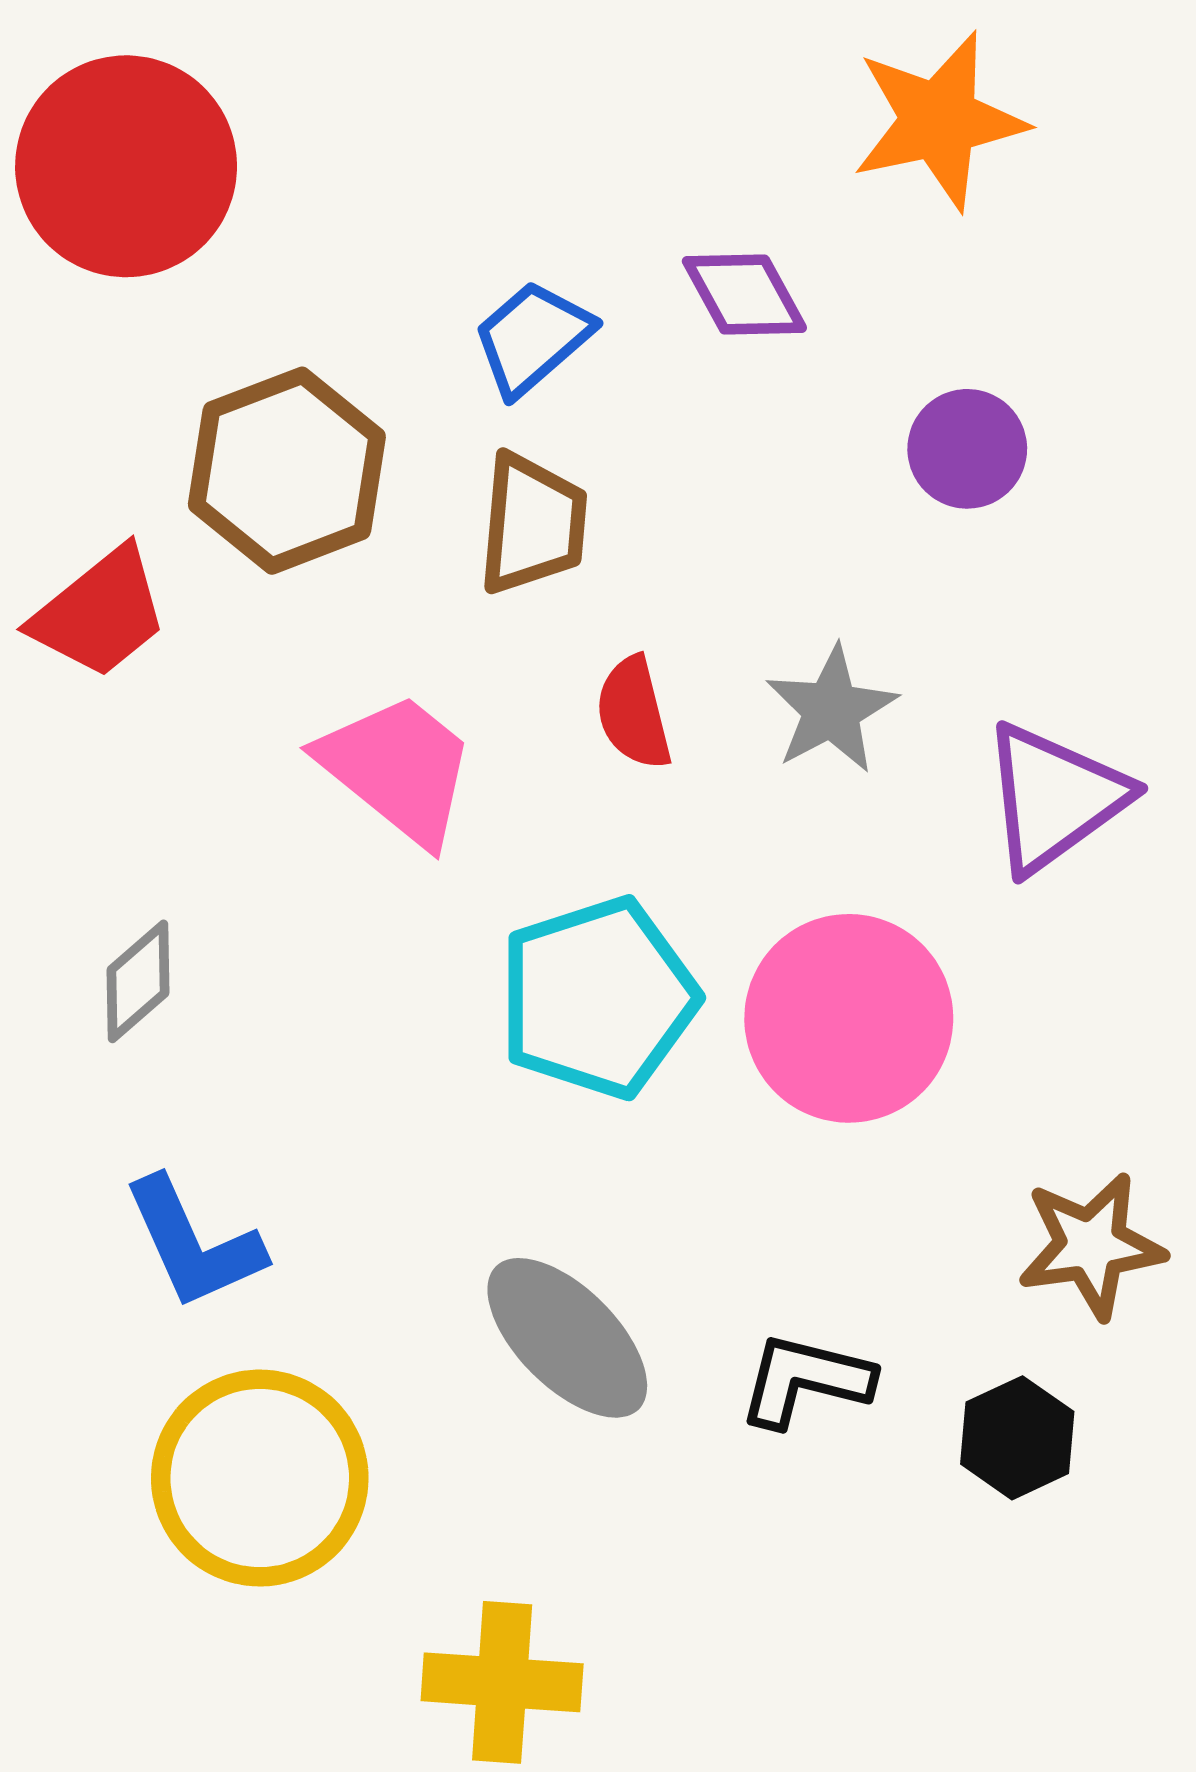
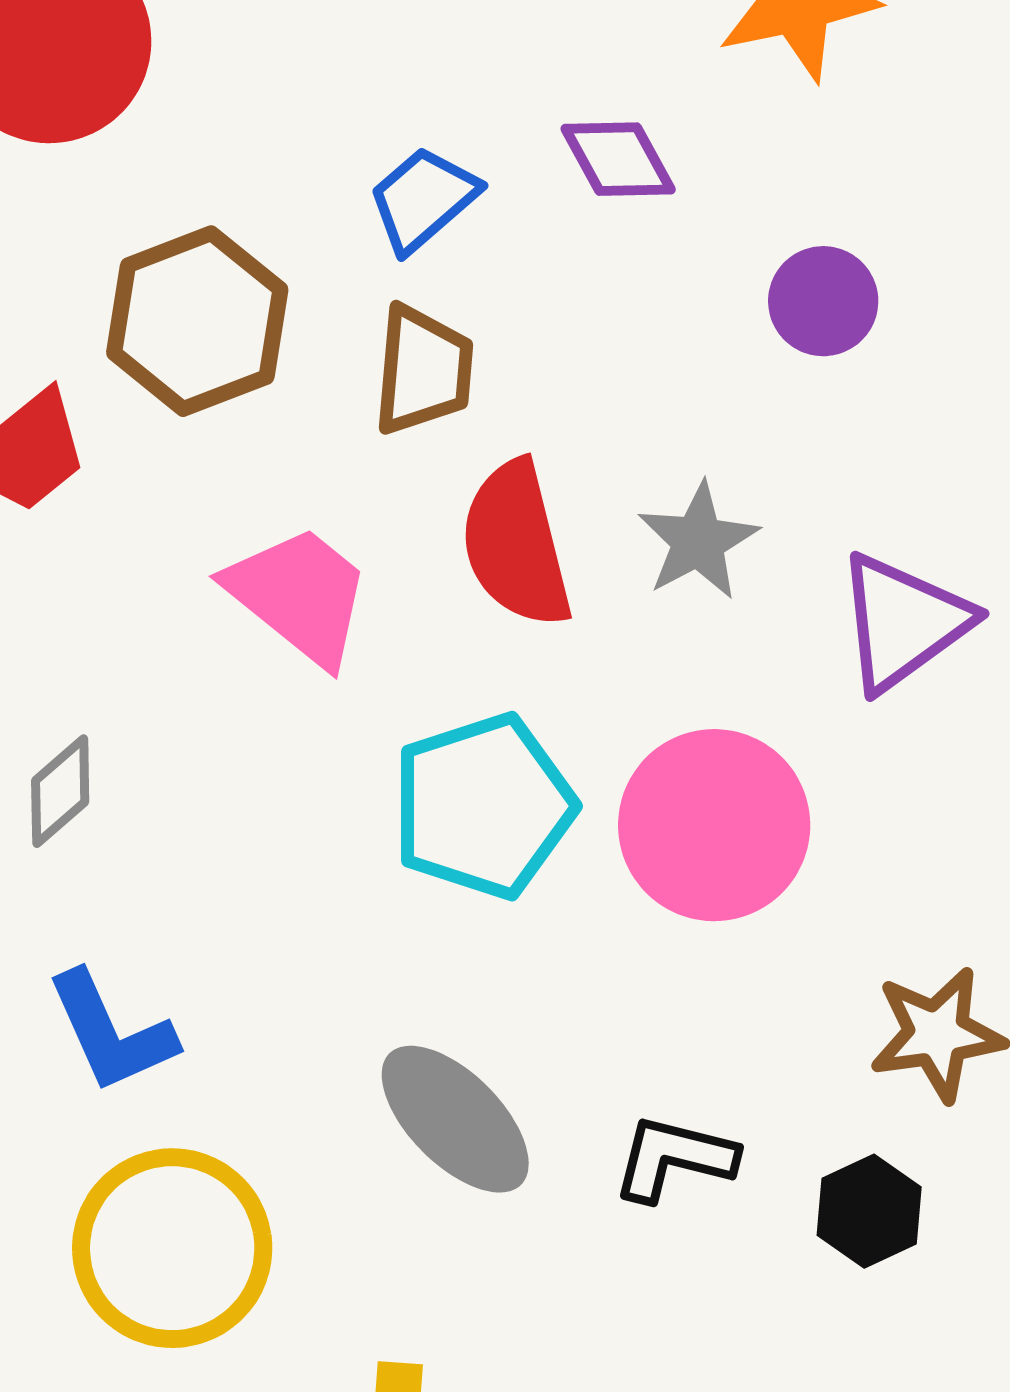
red semicircle: (634, 713) -> (516, 544), size x1.6

